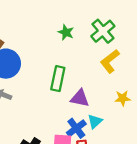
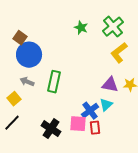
green rectangle: (58, 79) -> (54, 82), moved
purple triangle: (80, 98) -> (110, 85), moved

